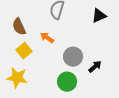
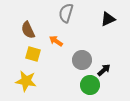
yellow square: (24, 51) -> (33, 54), turned -35
green circle: (67, 82) -> (90, 85), moved

